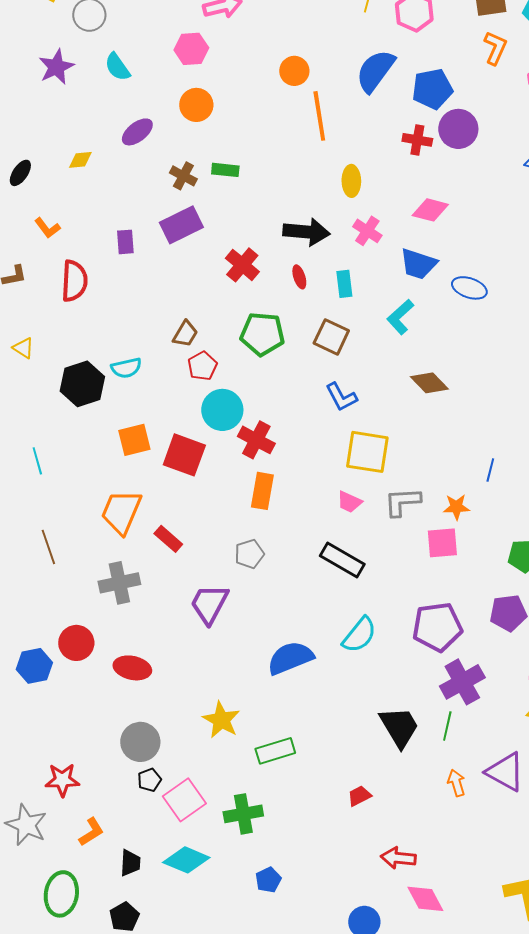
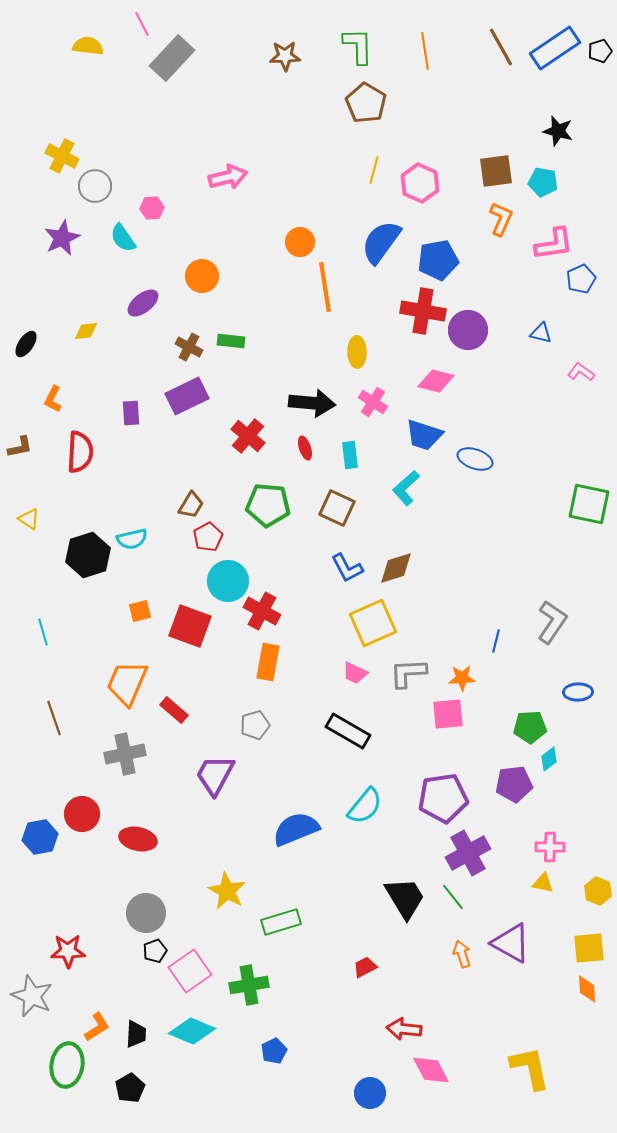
pink hexagon: (191, 49) -> (152, 208), moved, size x0.7
purple circle: (458, 129) -> (468, 330), moved
red cross: (417, 140) -> (423, 311), size x1.5
orange L-shape: (47, 228) -> (53, 399), turned 64
brown diamond: (429, 383) -> (396, 568), moved, turned -63
orange square: (134, 440) -> (140, 611), size x0.7
yellow square: (367, 452) -> (373, 623), turned -33
green line: (447, 726) -> (453, 897), turned -52
orange L-shape: (91, 832) -> (97, 1027), moved

